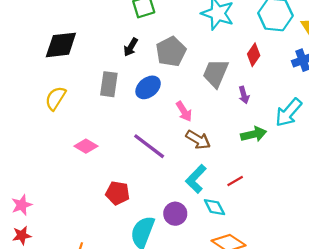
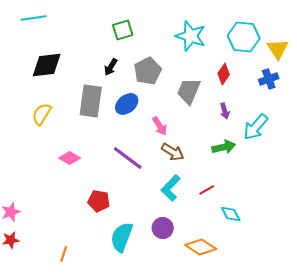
gray rectangle: (109, 84) -> (91, 101), size x1.4
purple arrow: (244, 95) -> (225, 111), moved
cyan diamond: (214, 207) -> (231, 214), moved
purple circle: (175, 214) -> (163, 228), moved

